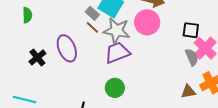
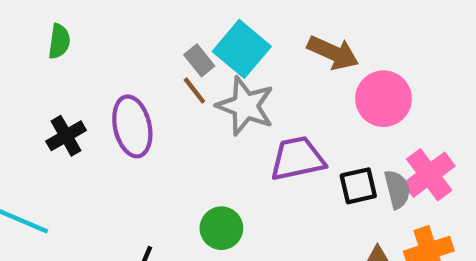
pink circle: (147, 22) -> (384, 99), moved
black square: (191, 30) -> (358, 186), moved, turned -30
purple trapezoid: (117, 53) -> (297, 159), moved

